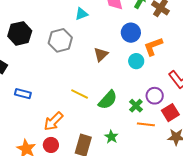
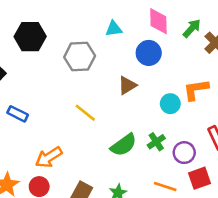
blue circle: (131, 33) -> (149, 53), moved
yellow line: (80, 94) -> (85, 113), moved
green cross: (136, 106) -> (156, 142), moved

